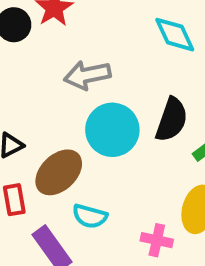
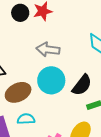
cyan semicircle: (90, 216) -> (26, 119), turned 144

